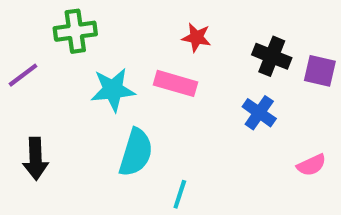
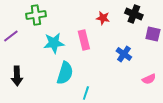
red star: (196, 37) -> (103, 18), moved
black cross: (272, 56) -> (134, 14), moved
pink rectangle: (176, 83) -> (84, 40), turned 60

